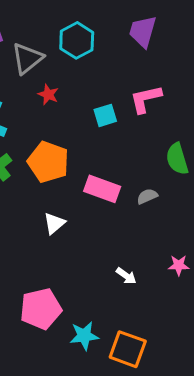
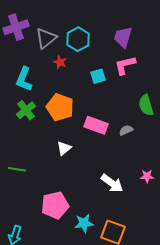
purple trapezoid: (143, 31) -> (123, 37), moved
cyan hexagon: (77, 40) -> (78, 39), moved
white arrow: (126, 276) -> (112, 183), size x1.6

